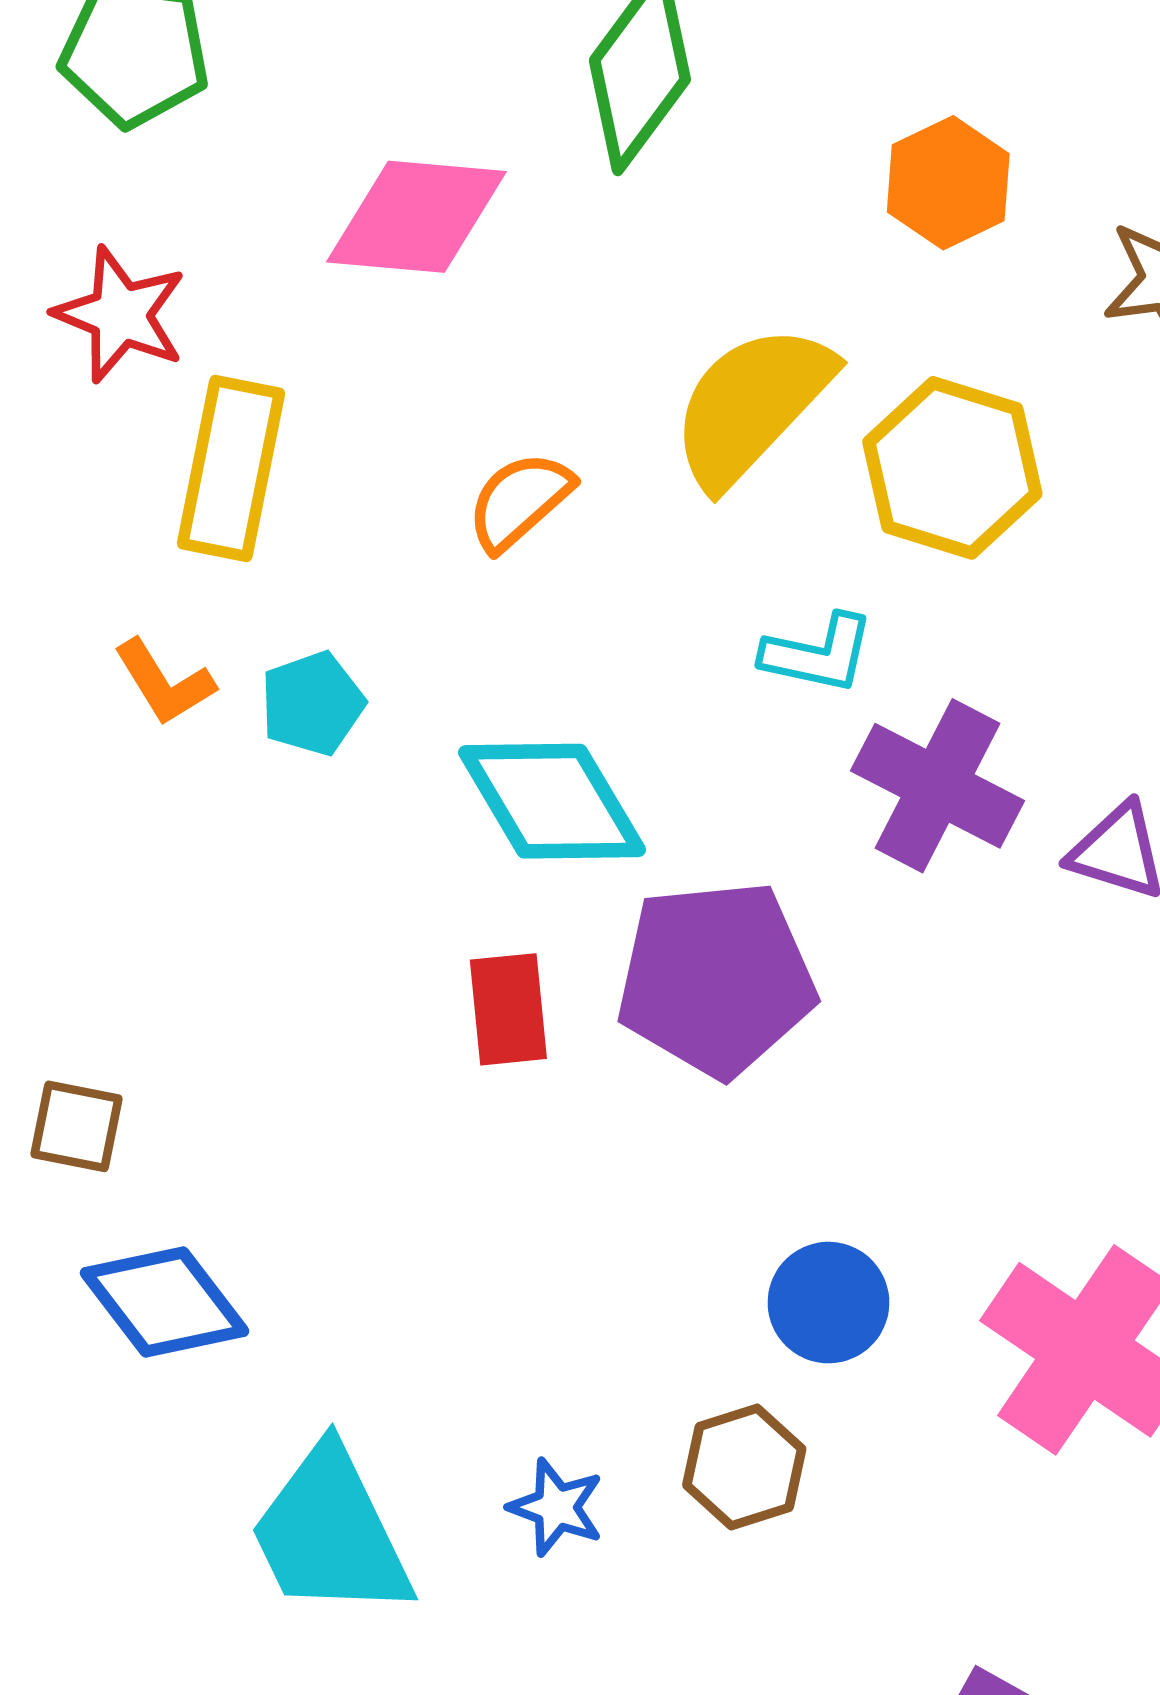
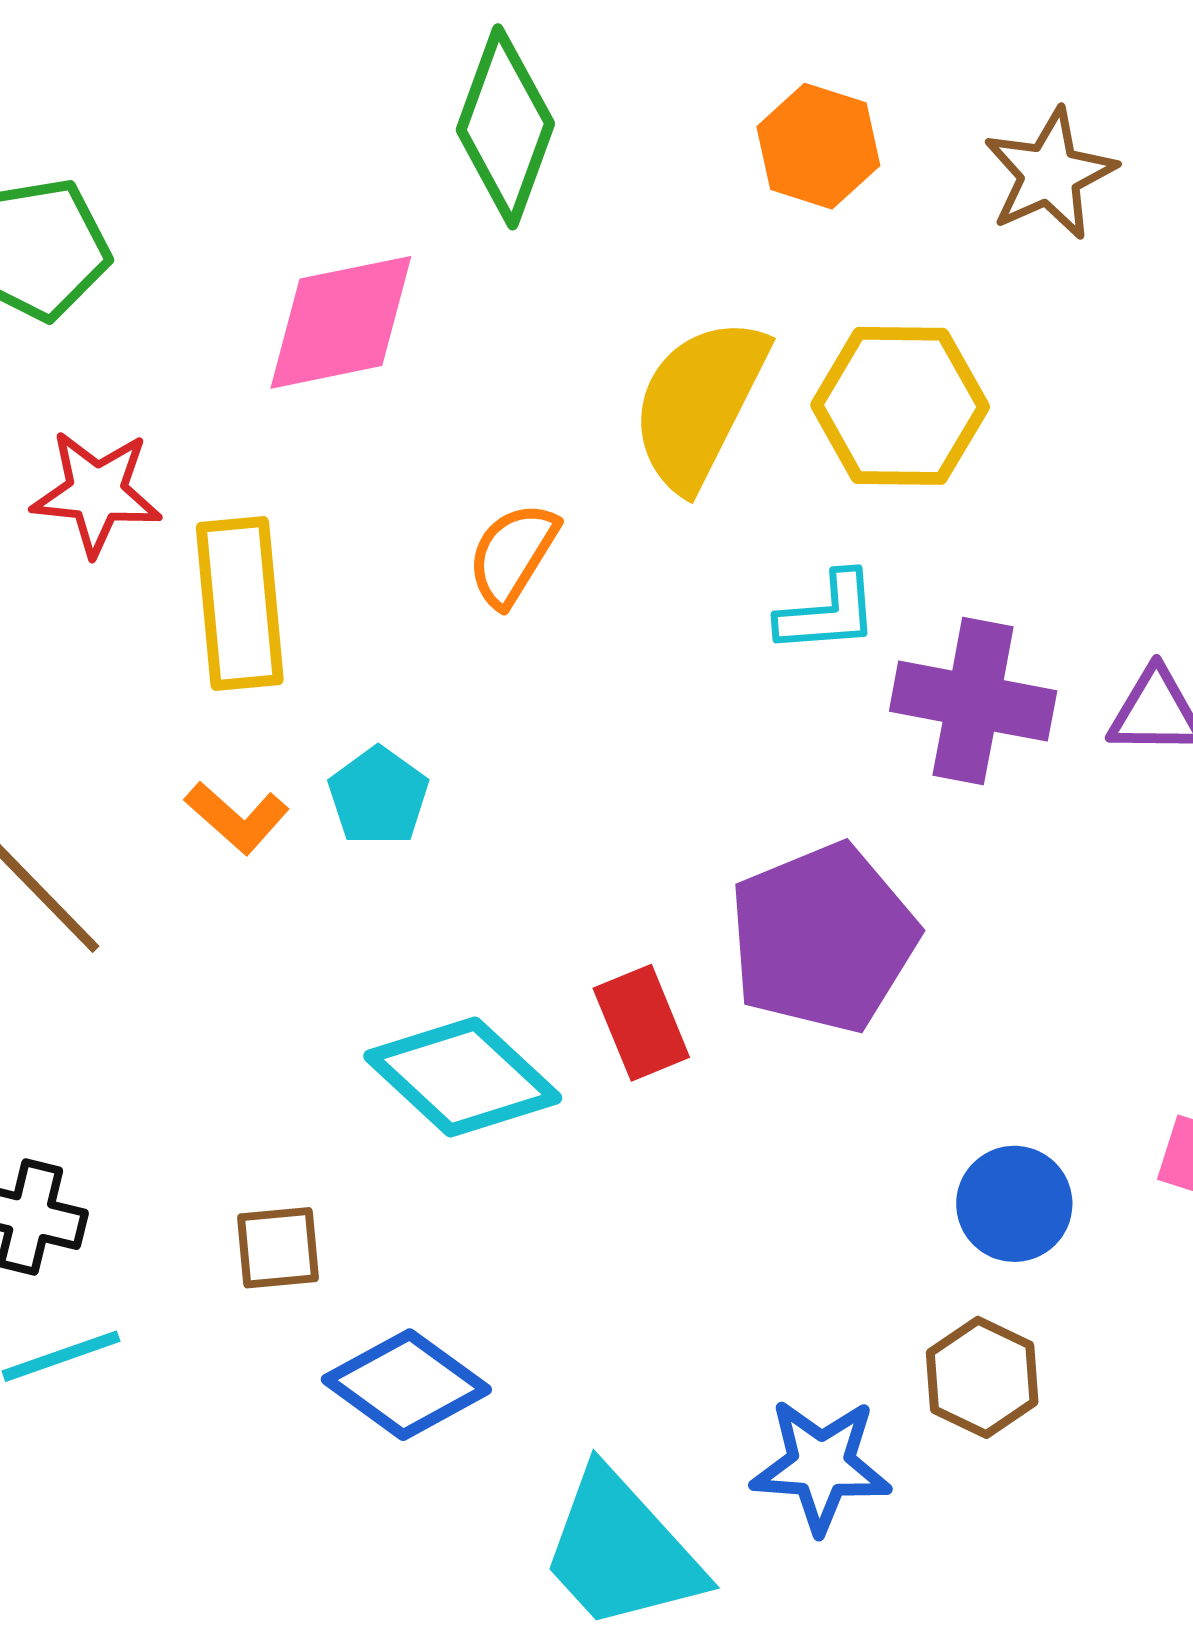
cyan diamond: (552, 801) -> (463, 1077), moved
blue star: (556, 1507) -> (821, 1466), size x1.5

